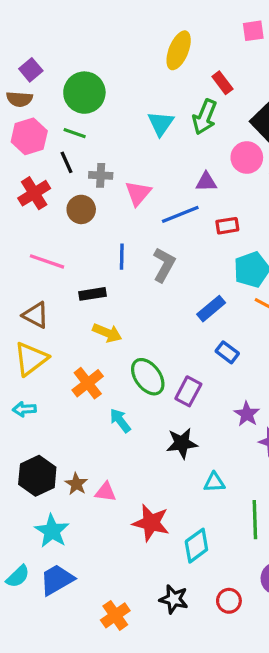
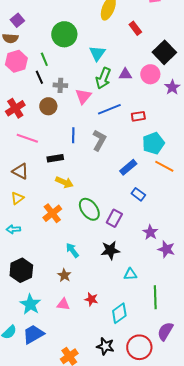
green circle: (84, 93) -> (64, 34), moved
green arrow: (205, 117) -> (103, 78), moved
green line: (75, 133) -> (44, 59), turned 48
purple triangle: (206, 182) -> (125, 74), moved
red cross: (34, 193) -> (15, 108), moved
yellow triangle: (31, 359) -> (17, 198), size x0.6
cyan arrow: (120, 421) -> (72, 250), moved
brown star: (76, 484) -> (64, 275), moved
pink triangle: (106, 492) -> (63, 304), moved
red star: (151, 523) -> (91, 299), size x0.6
red circle: (229, 601) -> (139, 347), size x1.6

